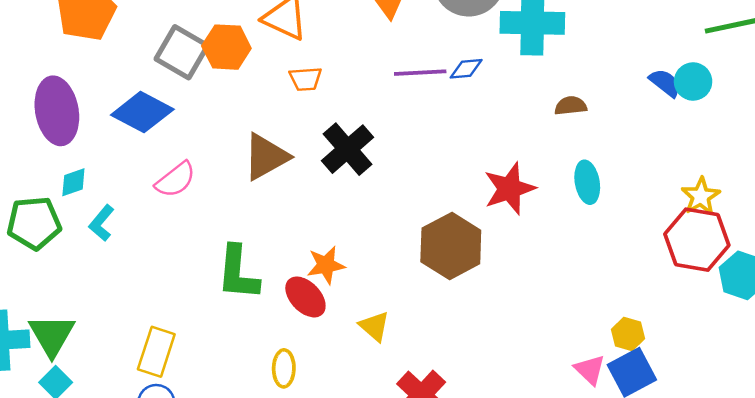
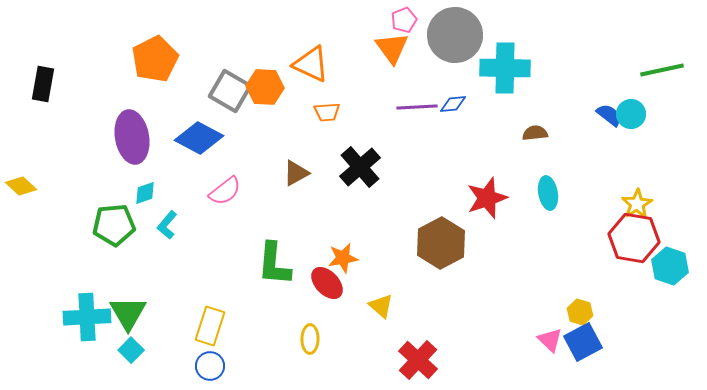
brown triangle: (266, 157) -> (296, 173), size x0.7

